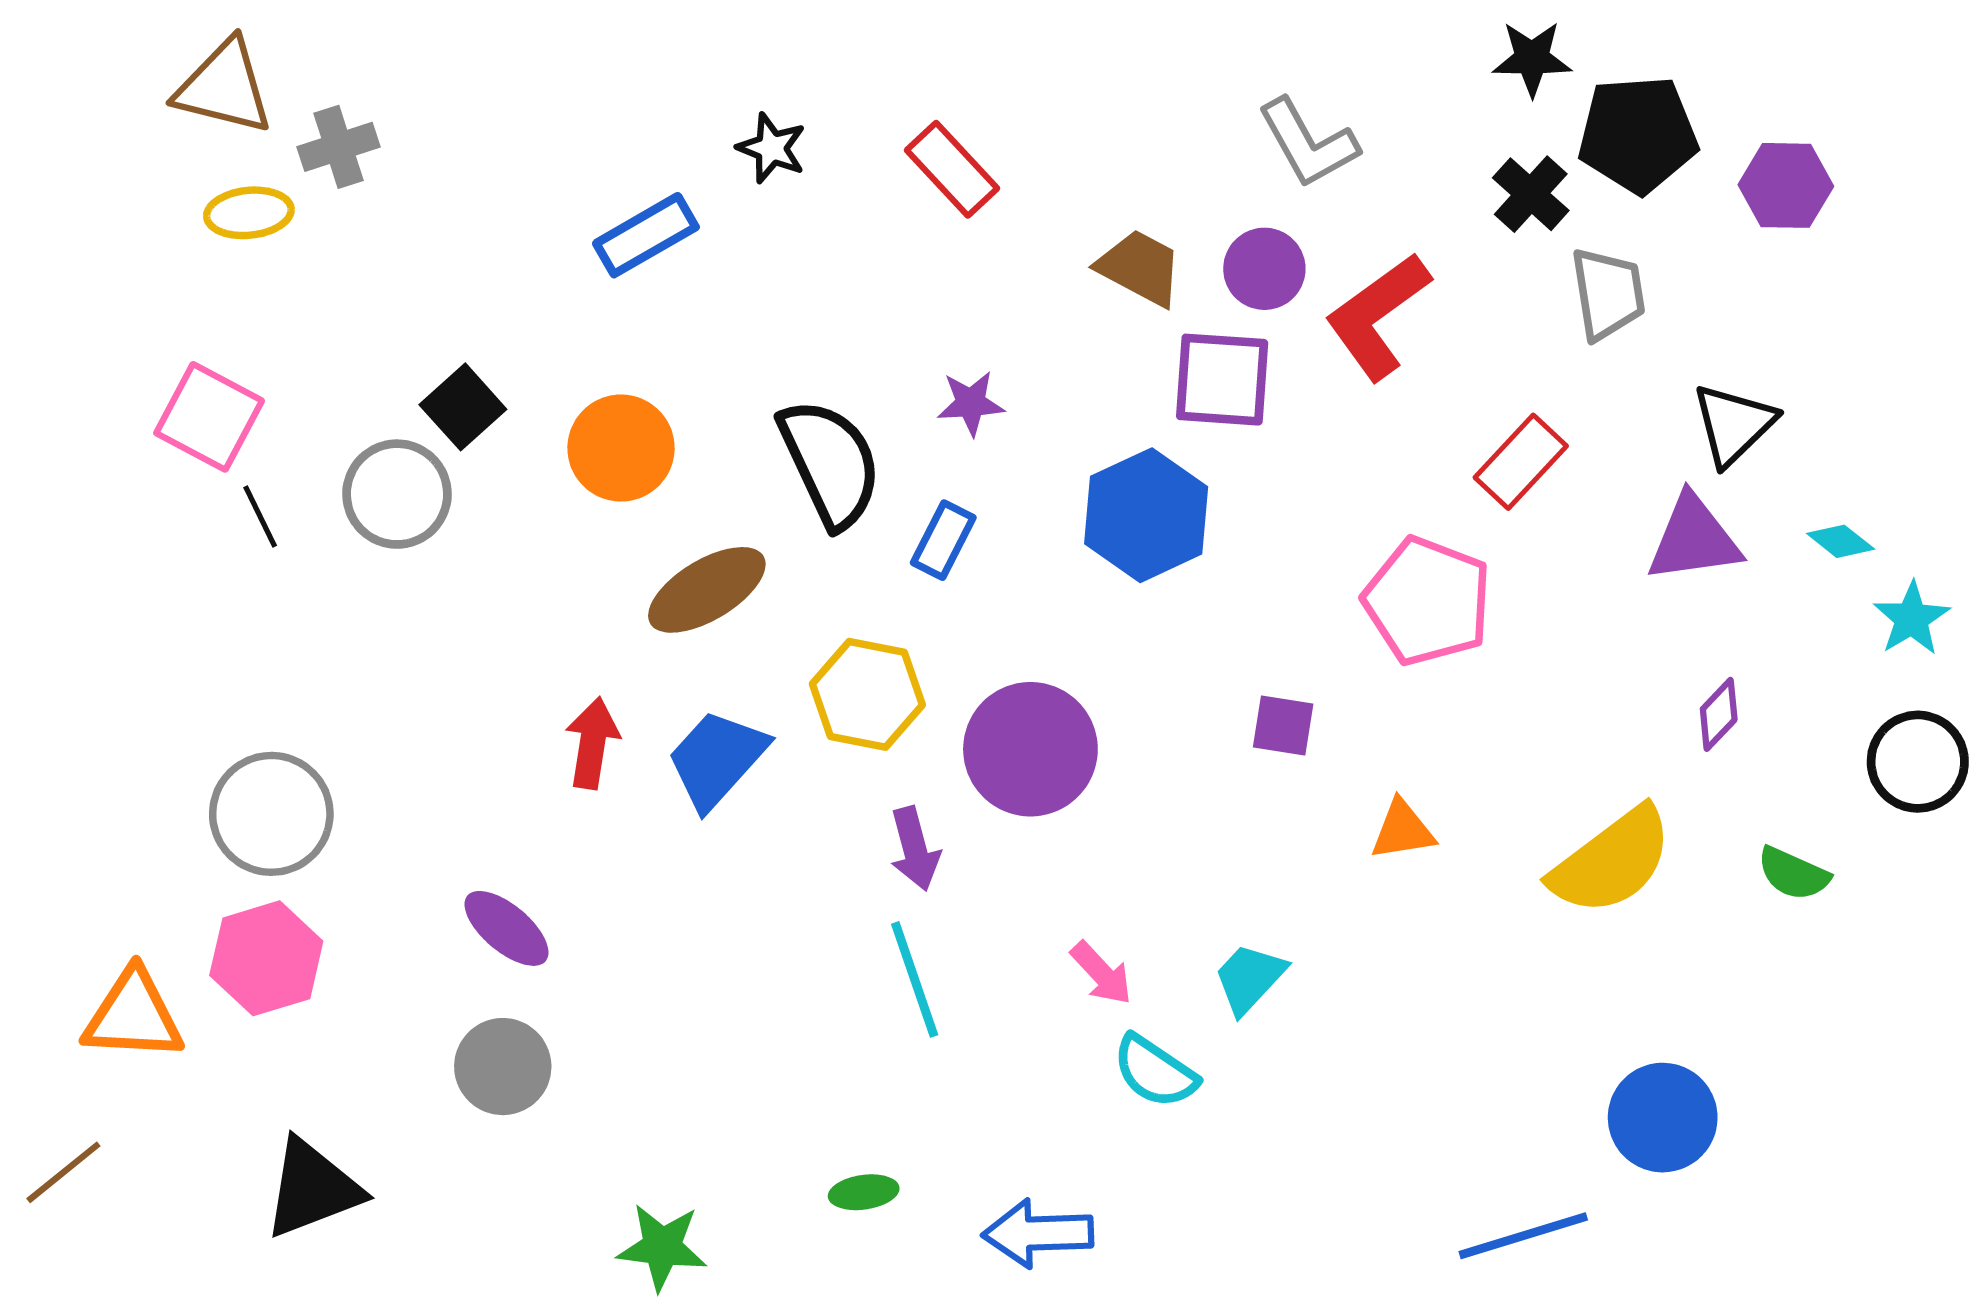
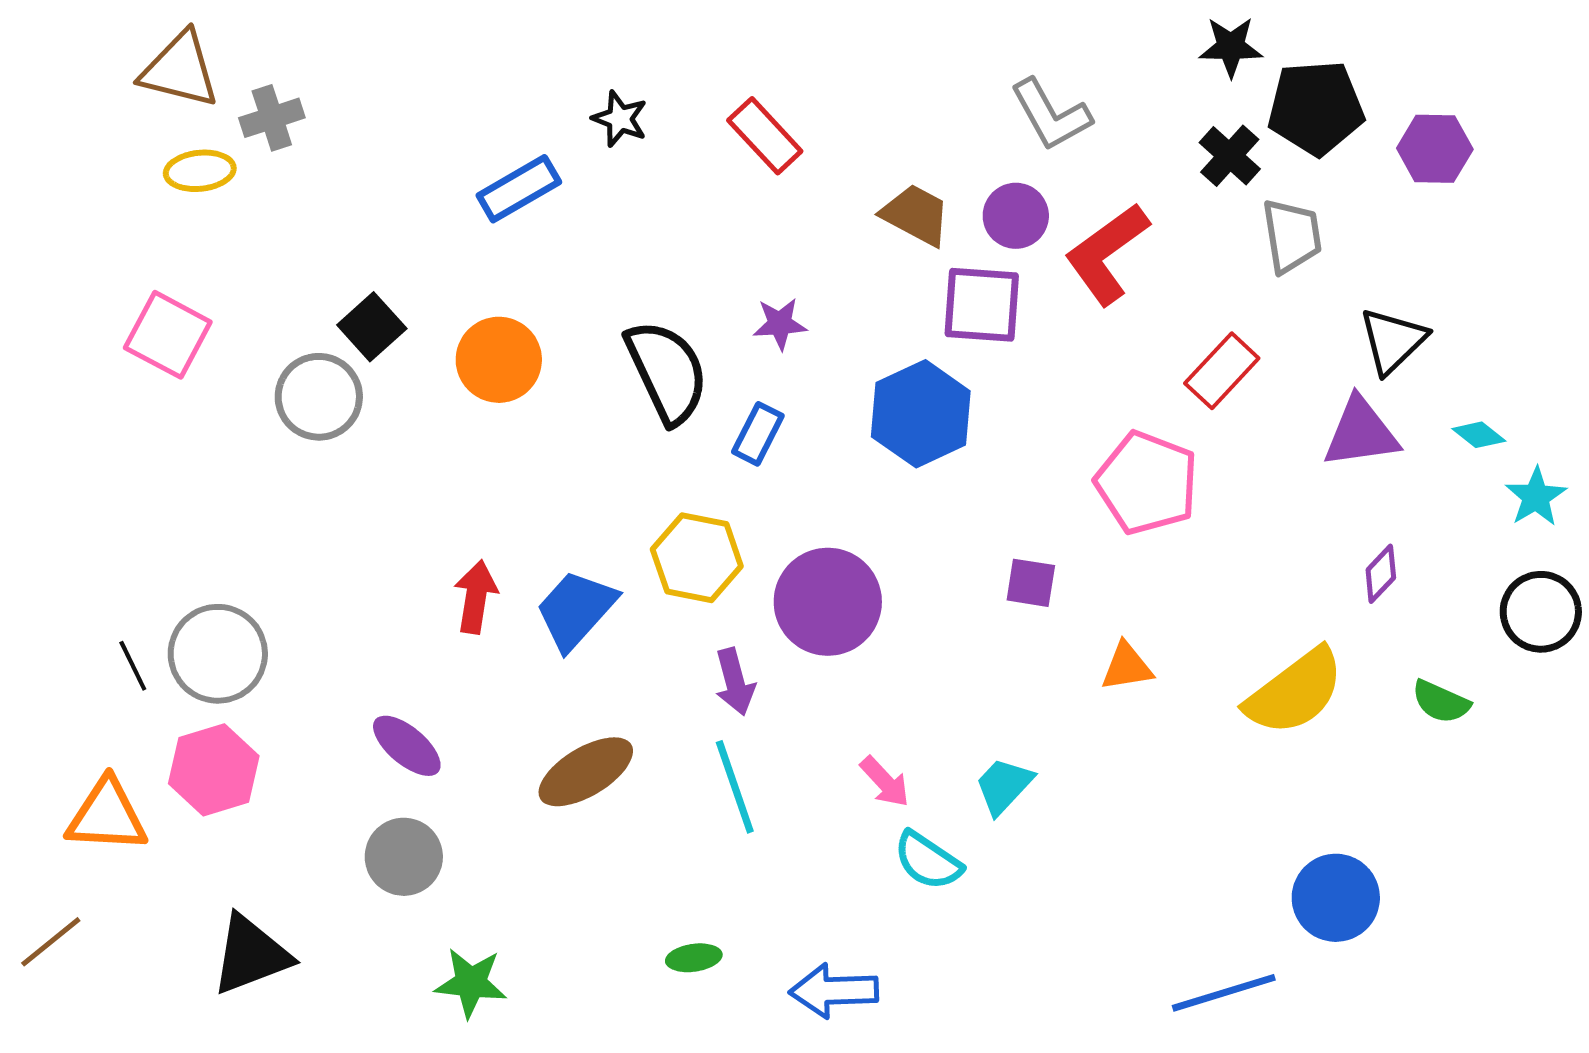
black line: (260, 516) -> (133, 666), moved
brown ellipse: (707, 590) -> (586, 772), moved
green star: (662, 1247) -> (471, 983), moved

